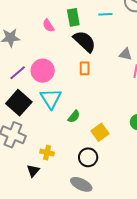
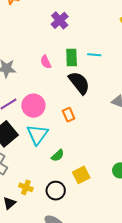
cyan line: (105, 14) -> (94, 55), moved
orange rectangle: (85, 68) -> (69, 115), moved, turned -32
black circle: (88, 157) -> (56, 191), moved

